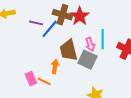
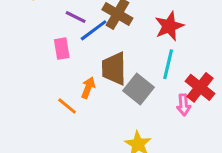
red star: (80, 16) -> (169, 26), moved
pink arrow: (90, 44) -> (184, 105), moved
pink rectangle: (31, 79) -> (62, 49), moved

